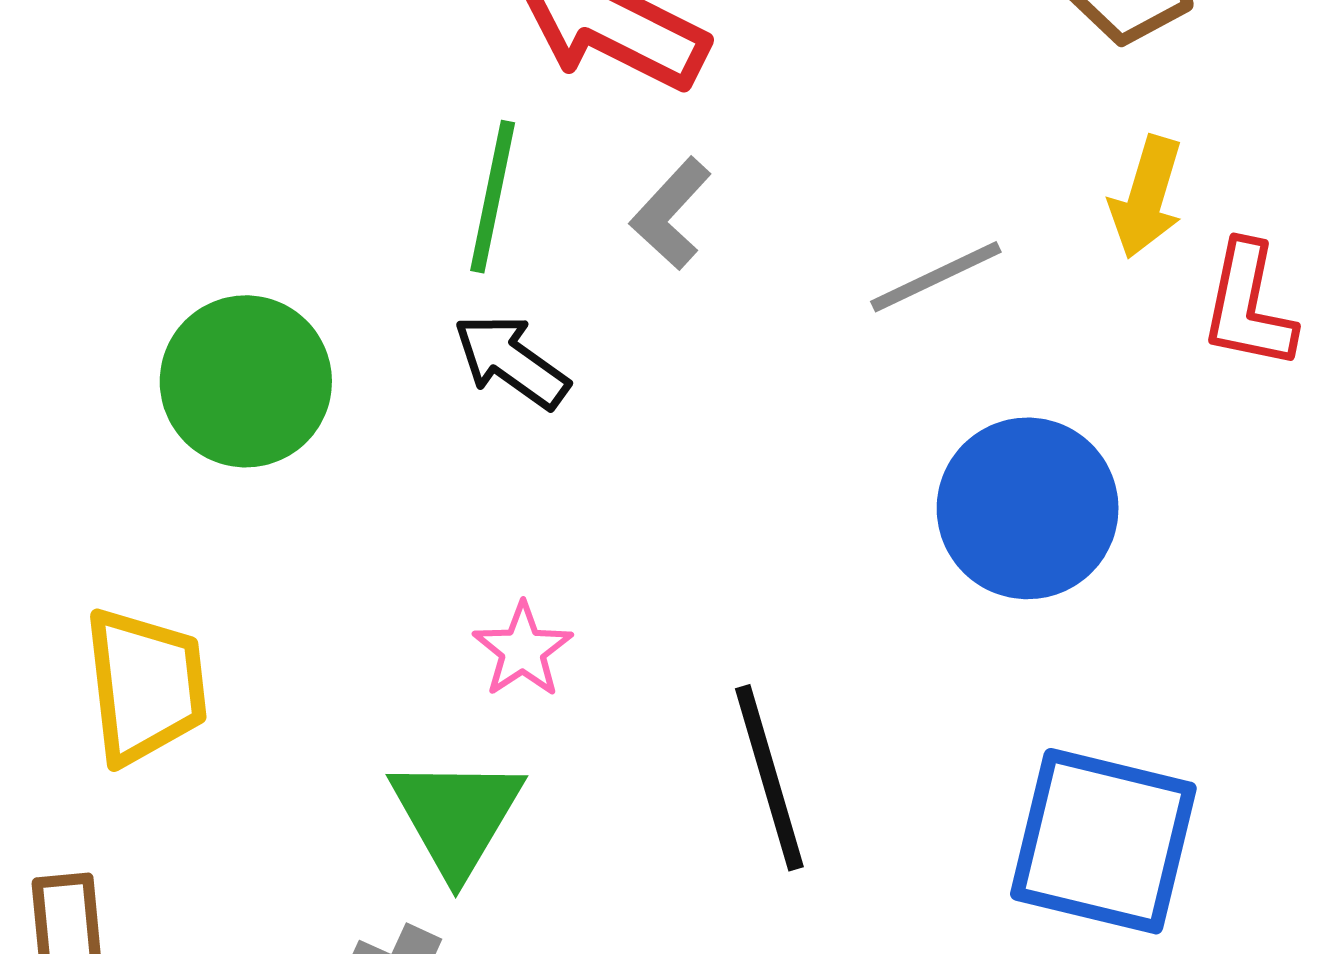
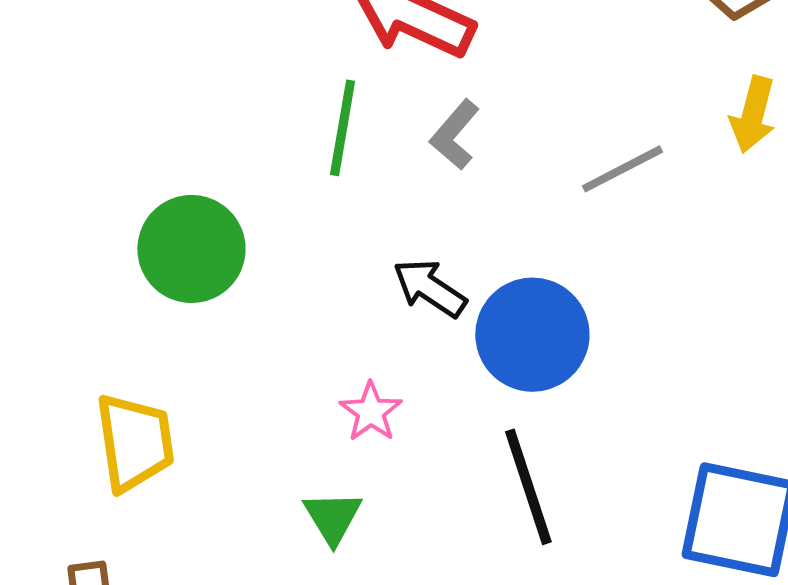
black arrow: (511, 361) -> (430, 288), moved
blue circle: (1028, 508) -> (532, 335), moved
green triangle: (456, 816) -> (333, 517), size x0.7

